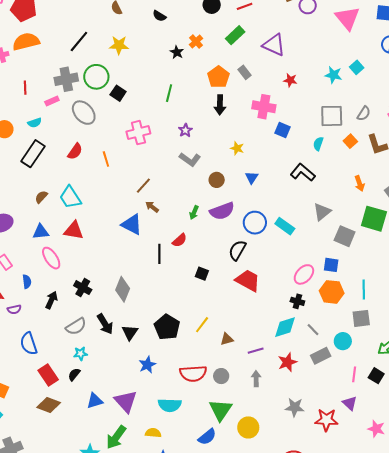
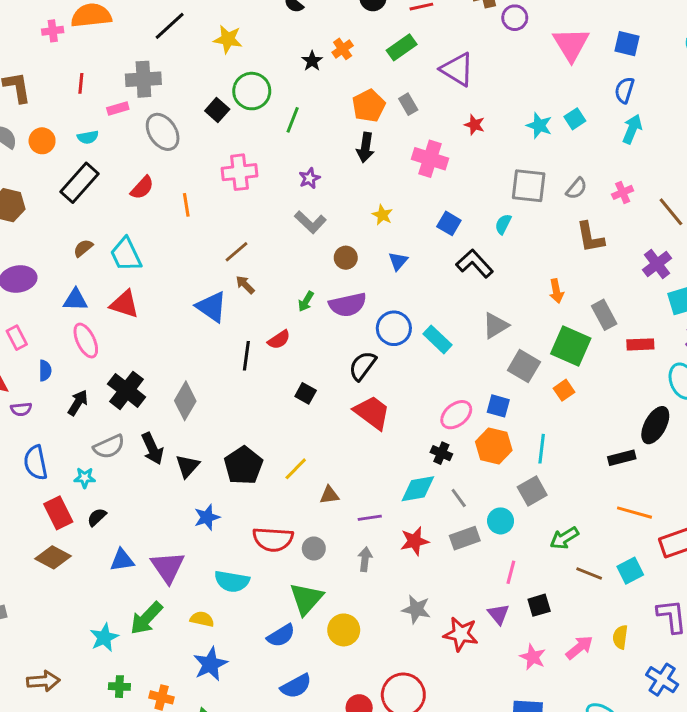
green circle: (96, 77) -> (252, 91), moved
blue square: (282, 130) -> (449, 223), moved
orange square: (350, 141) -> (564, 390), moved
black cross: (83, 288) -> (127, 390), size x1.4
gray square: (361, 318) -> (532, 491), turned -30
cyan star: (81, 354) -> (85, 478), moved
black square: (376, 376) -> (539, 605), moved, turned 35

